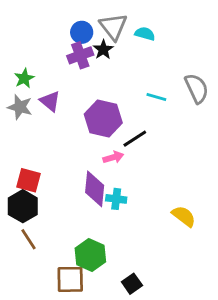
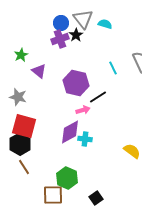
cyan line: (156, 97) -> (113, 68), turned 48
gray star: (20, 107) -> (18, 97), moved
red square: (29, 180) -> (24, 126), size x1.4
purple diamond: (95, 189) -> (70, 132), turned 55

